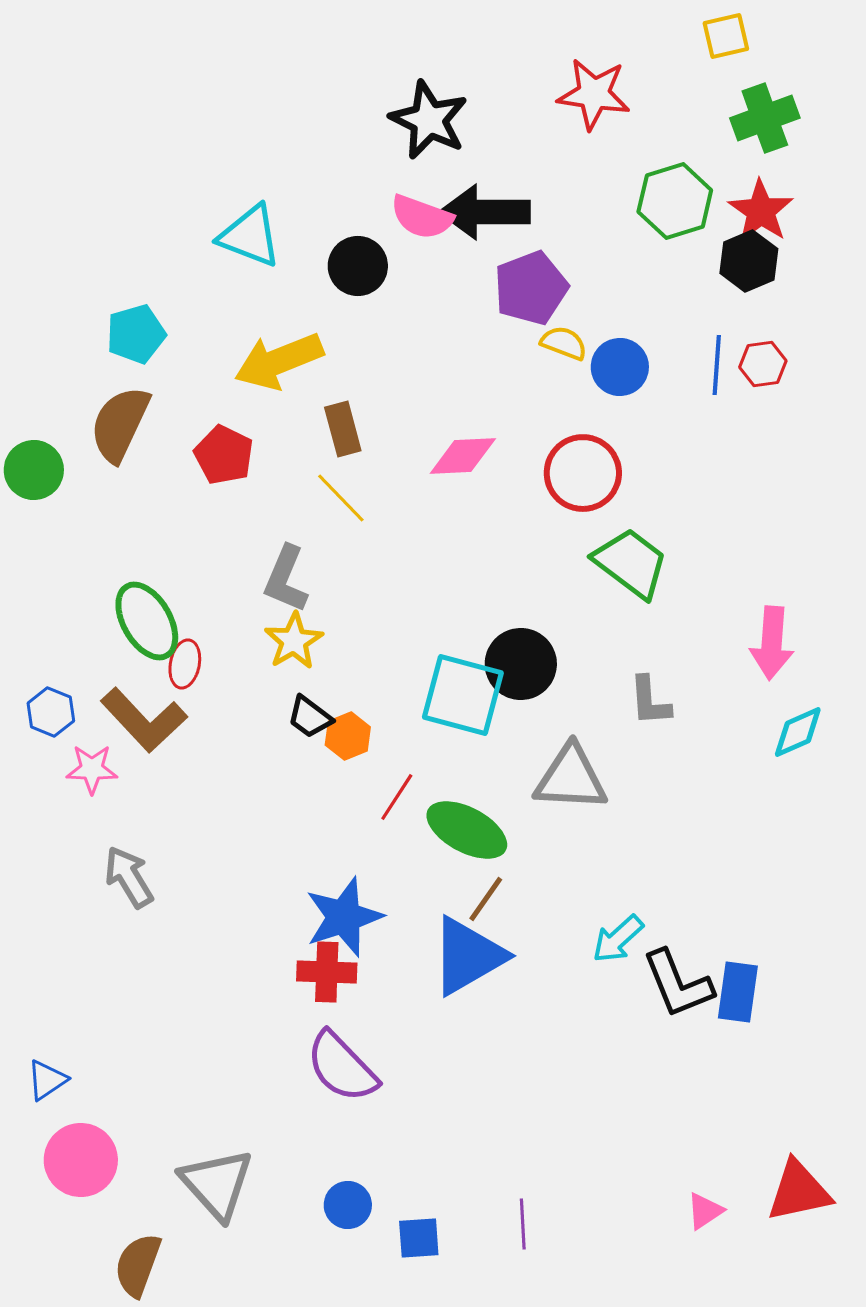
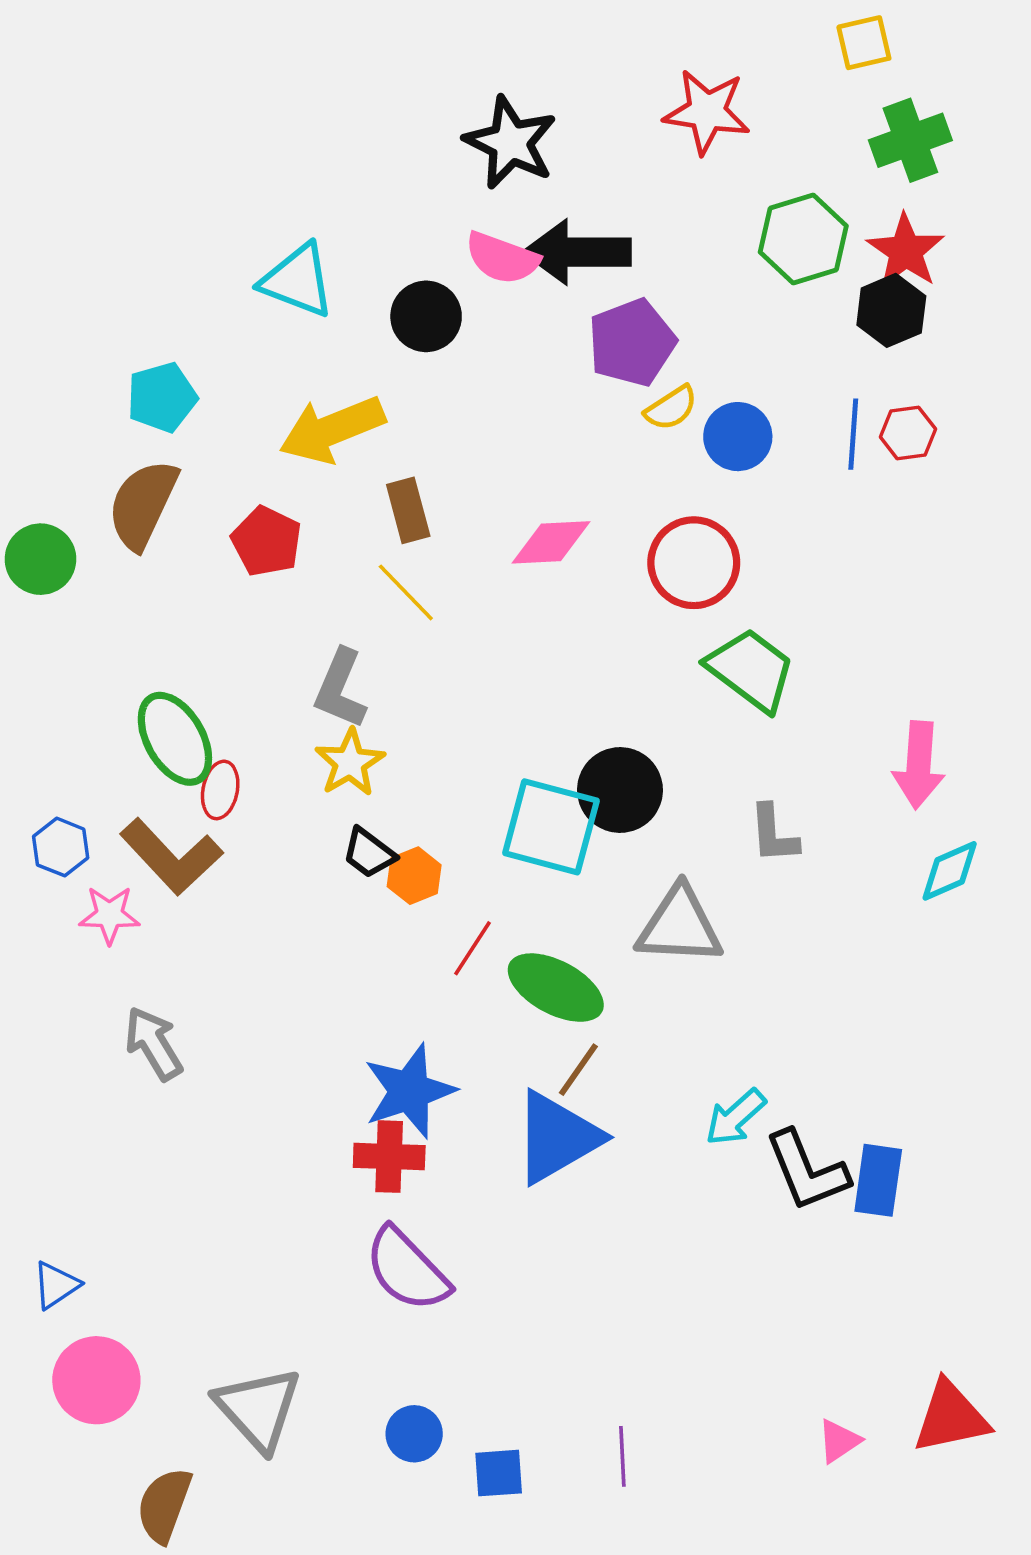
yellow semicircle: (564, 343) -> (671, 408), turned 126

